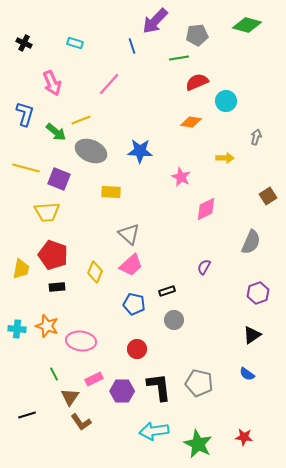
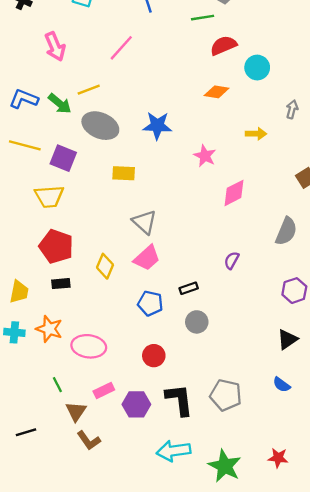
blue L-shape: (25, 114) -> (24, 99), moved, turned -85
yellow trapezoid: (21, 269) -> (19, 292), moved

